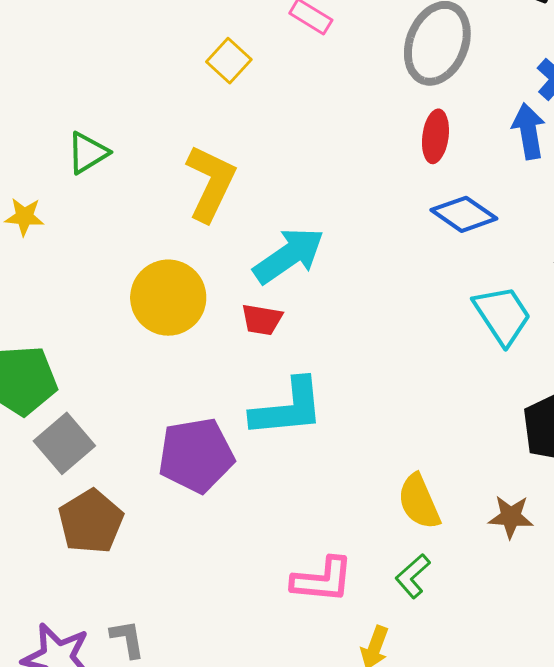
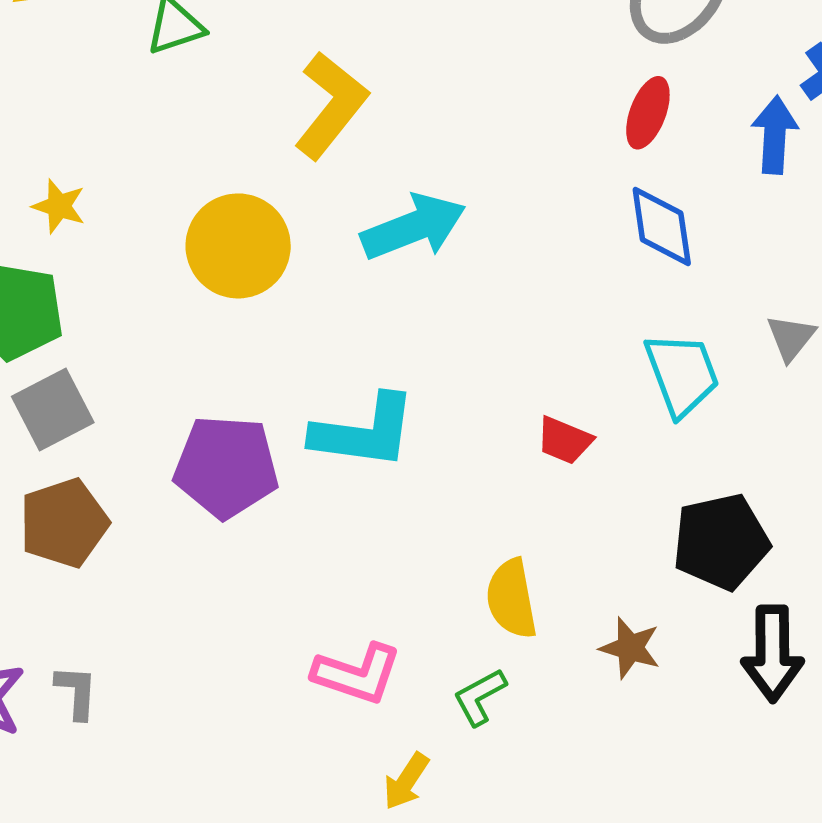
blue diamond: (464, 214) -> (662, 226), turned 34
yellow star: (24, 217) -> (59, 206), moved
red trapezoid: (262, 320) -> (564, 440), moved

